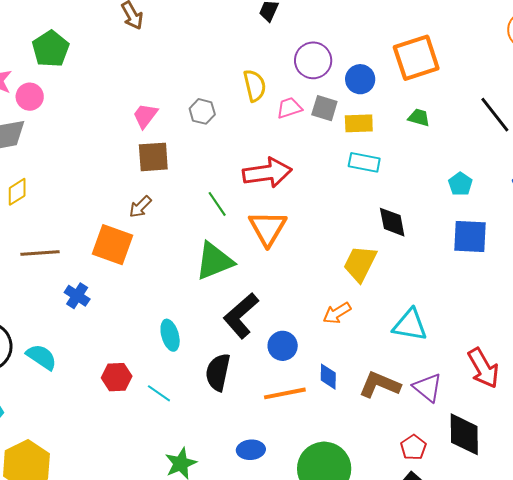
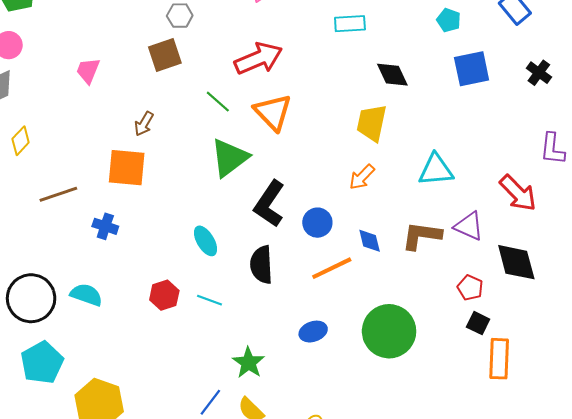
pink trapezoid: (145, 116) -> (88, 71), moved
brown square: (153, 157) -> (165, 55), moved

